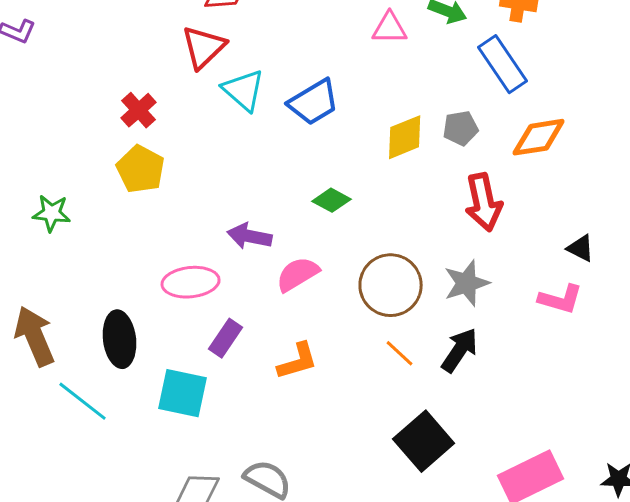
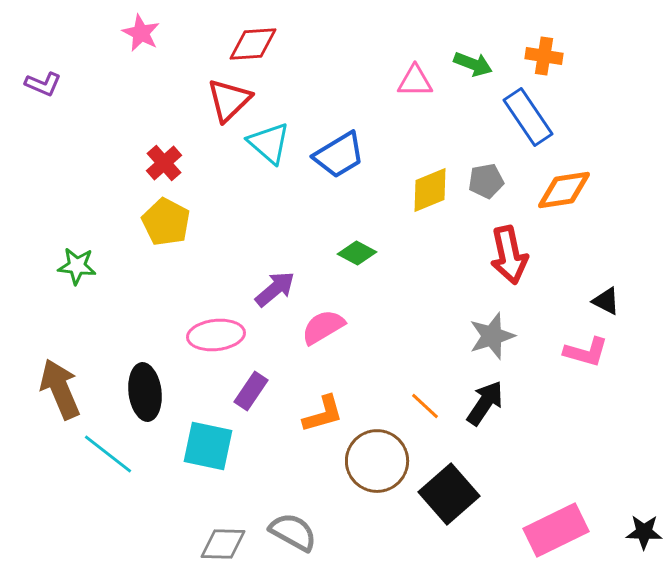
purple arrow: (250, 236) -> (275, 289), turned 129
brown circle: (391, 285) -> (377, 461), moved

